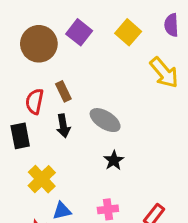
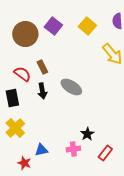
red semicircle: (35, 101) -> (22, 74), turned 114
black star: (114, 160) -> (87, 134), moved
yellow cross: (42, 179) -> (15, 128), moved

